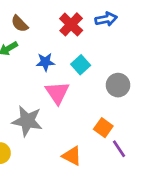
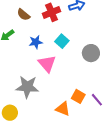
brown semicircle: (20, 24) -> (24, 15), moved
red cross: (71, 24) -> (52, 12), turned 30
orange square: (103, 128) -> (78, 96), moved

